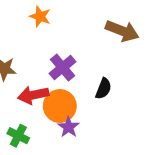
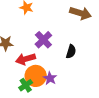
orange circle: (60, 106) -> (36, 76), moved
green cross: (18, 136) -> (26, 85), moved, turned 32

